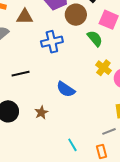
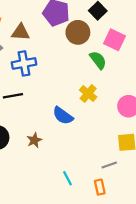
blue cross: (52, 42) -> (24, 63), moved
yellow cross: (103, 68) -> (88, 93), moved

